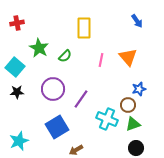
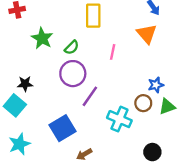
orange triangle: (128, 57) -> (147, 34), moved
cyan square: (15, 67) -> (15, 105), moved
purple circle: (53, 89) -> (73, 74), moved
black star: (17, 92) -> (25, 84), moved
green triangle: (133, 124) -> (167, 107), moved

